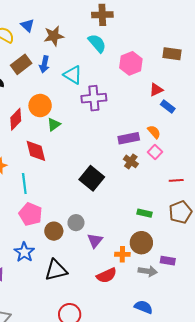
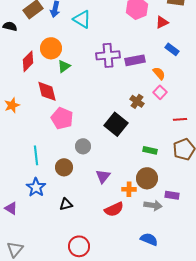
red triangle: (156, 90) -> (162, 22), moved
purple cross: (94, 98) -> (108, 55), moved
purple rectangle: (129, 138) -> (135, 60), moved
black square: (92, 178) -> (116, 124), moved
cyan line: (24, 184) -> (36, 155), moved
pink pentagon: (31, 214) -> (62, 118), moved
gray circle: (76, 223) -> (83, 146), moved
black triangle: (56, 270) -> (66, 204), size x0.6

